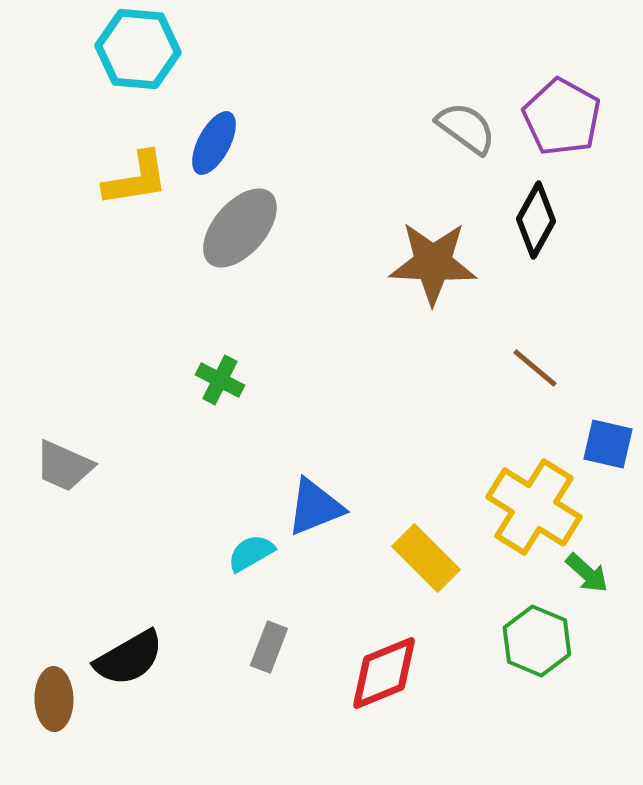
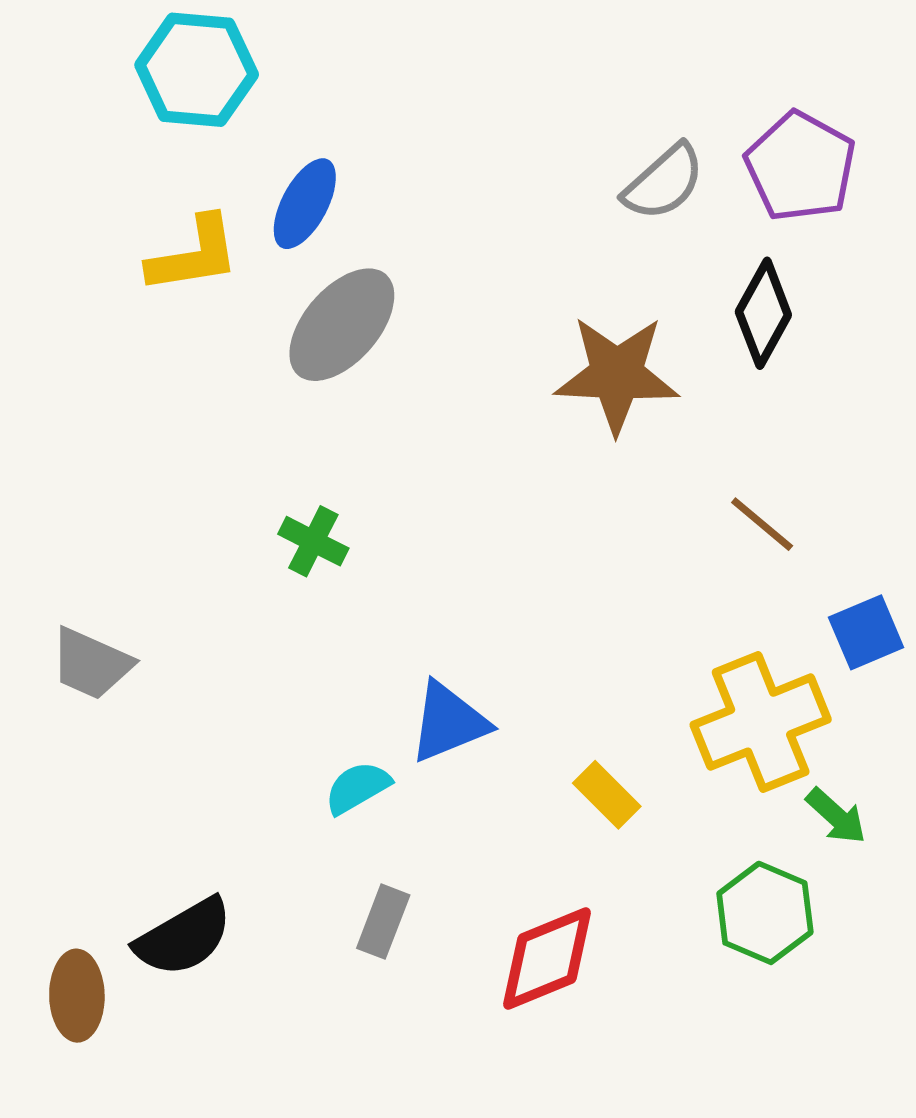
gray semicircle: (466, 128) -> (664, 182), turned 102
blue square: (608, 444) -> (866, 632), turned -36
yellow cross: (534, 507) -> (761, 722), turned 36
yellow rectangle: (426, 558) -> (607, 795), size x0.7

